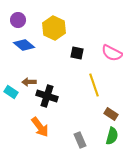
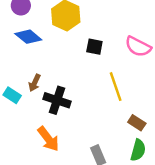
brown arrow: (29, 82) -> (35, 83), turned -64

